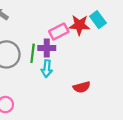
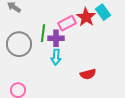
red star: (79, 25) -> (86, 17), turned 30
green line: (33, 53) -> (43, 33), moved

